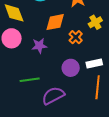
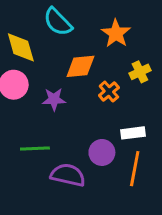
purple circle: (71, 68) -> (102, 152), moved
purple semicircle: (53, 96) -> (68, 175), turned 35

